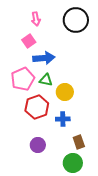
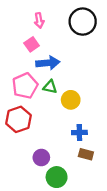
red hexagon: (37, 107) -> (18, 119), moved
blue cross: (63, 119) -> (79, 132), moved
brown rectangle: (79, 142) -> (86, 154), turned -56
green circle: (73, 163) -> (57, 177), moved

